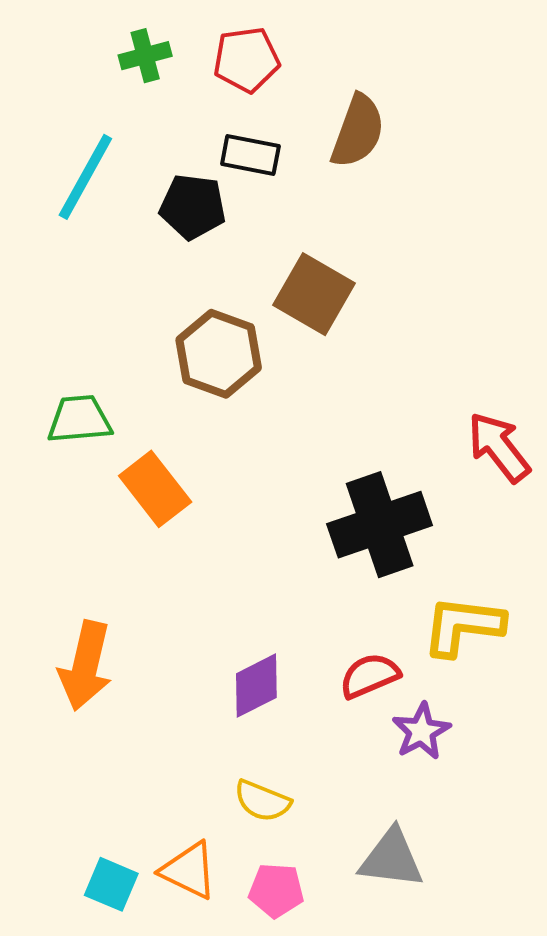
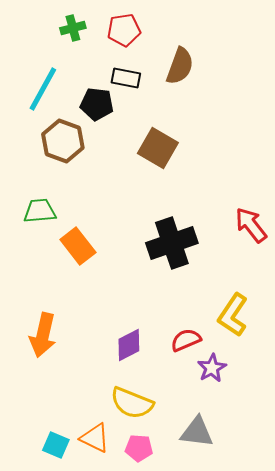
brown hexagon: (219, 354) -> (63, 141), moved
black cross: (380, 525) -> (172, 243), moved
yellow L-shape: (463, 626) -> (233, 315), turned -63
yellow semicircle: (262, 801) -> (132, 403), size x1.5

